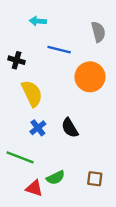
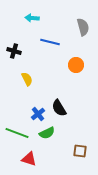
orange circle: (90, 77) -> (76, 65), size x0.6
yellow semicircle: (32, 93) -> (27, 79), size x0.6
blue cross: (38, 128) -> (38, 114), moved
green semicircle: (56, 178) -> (47, 133), moved

